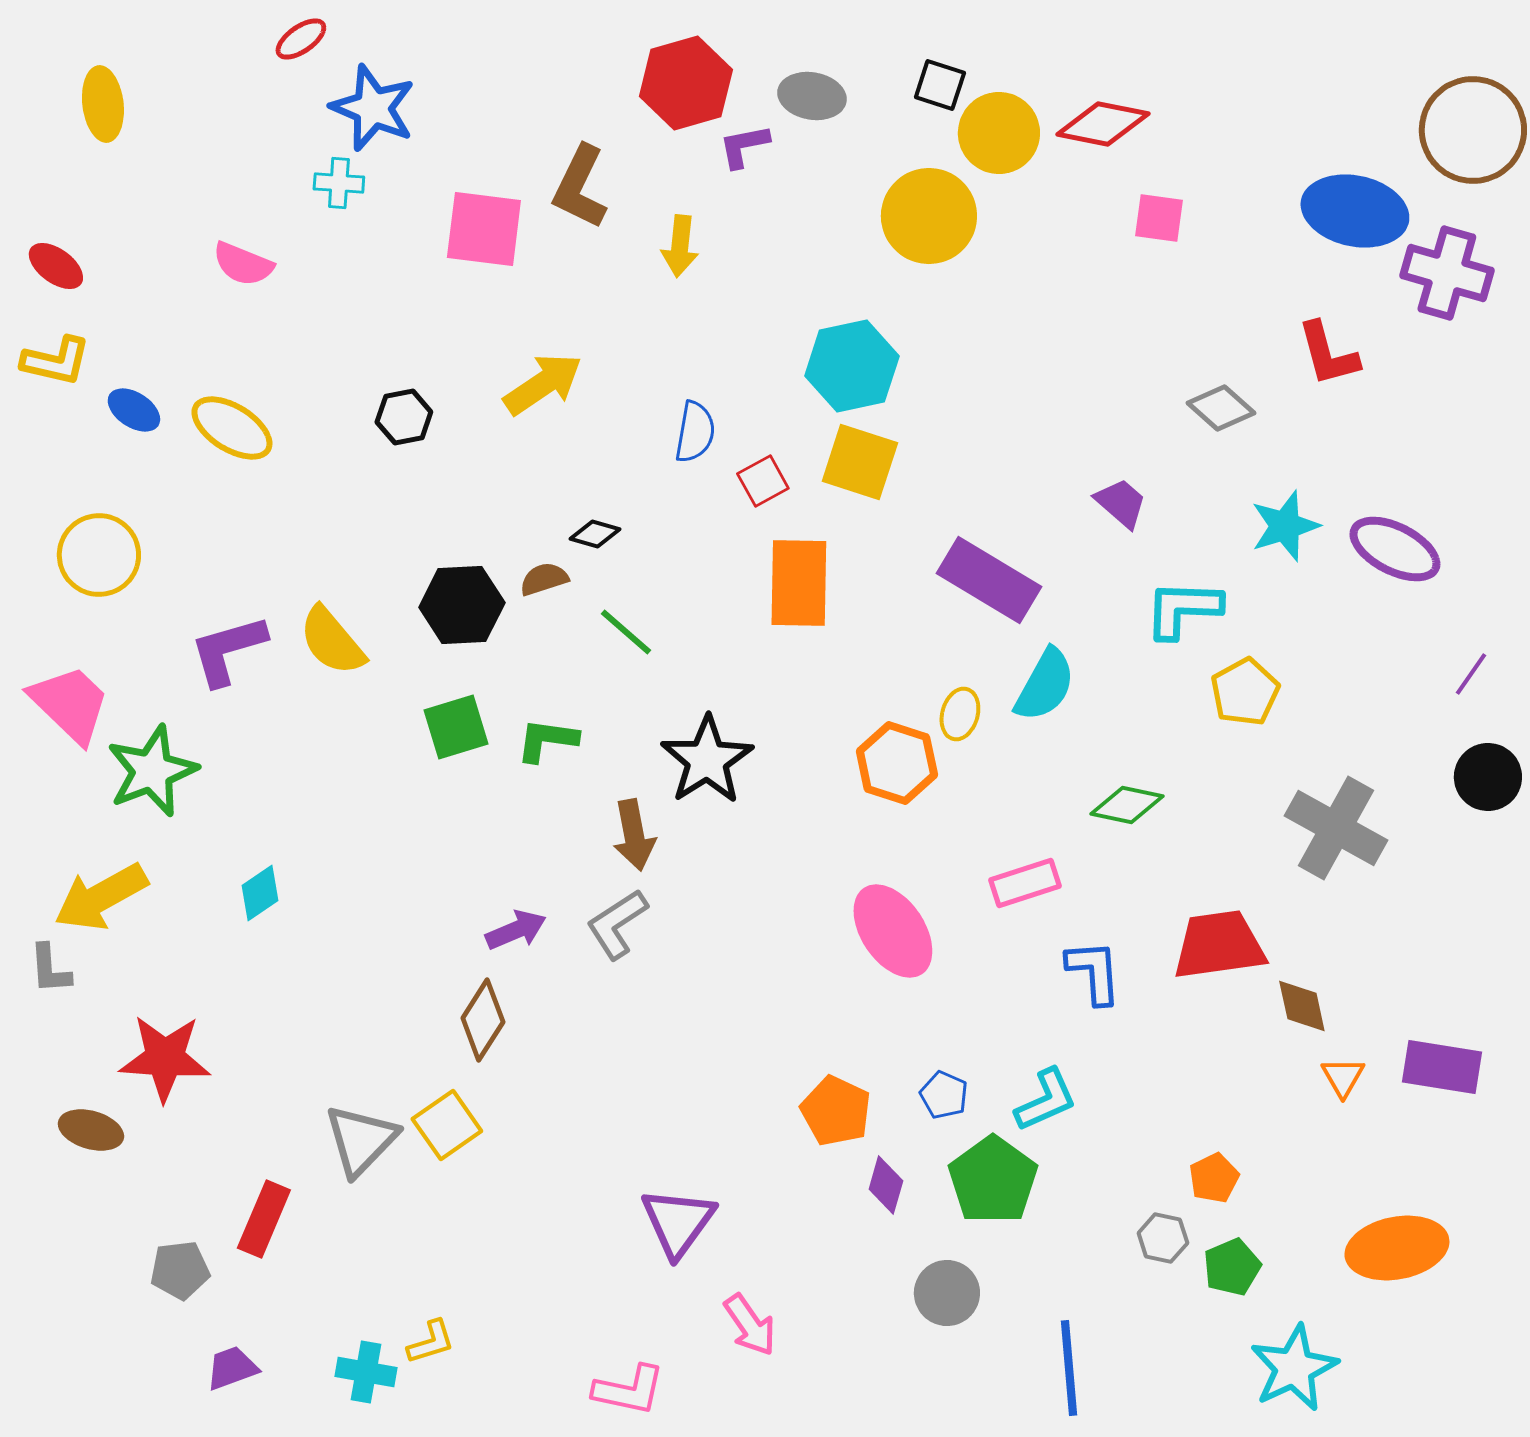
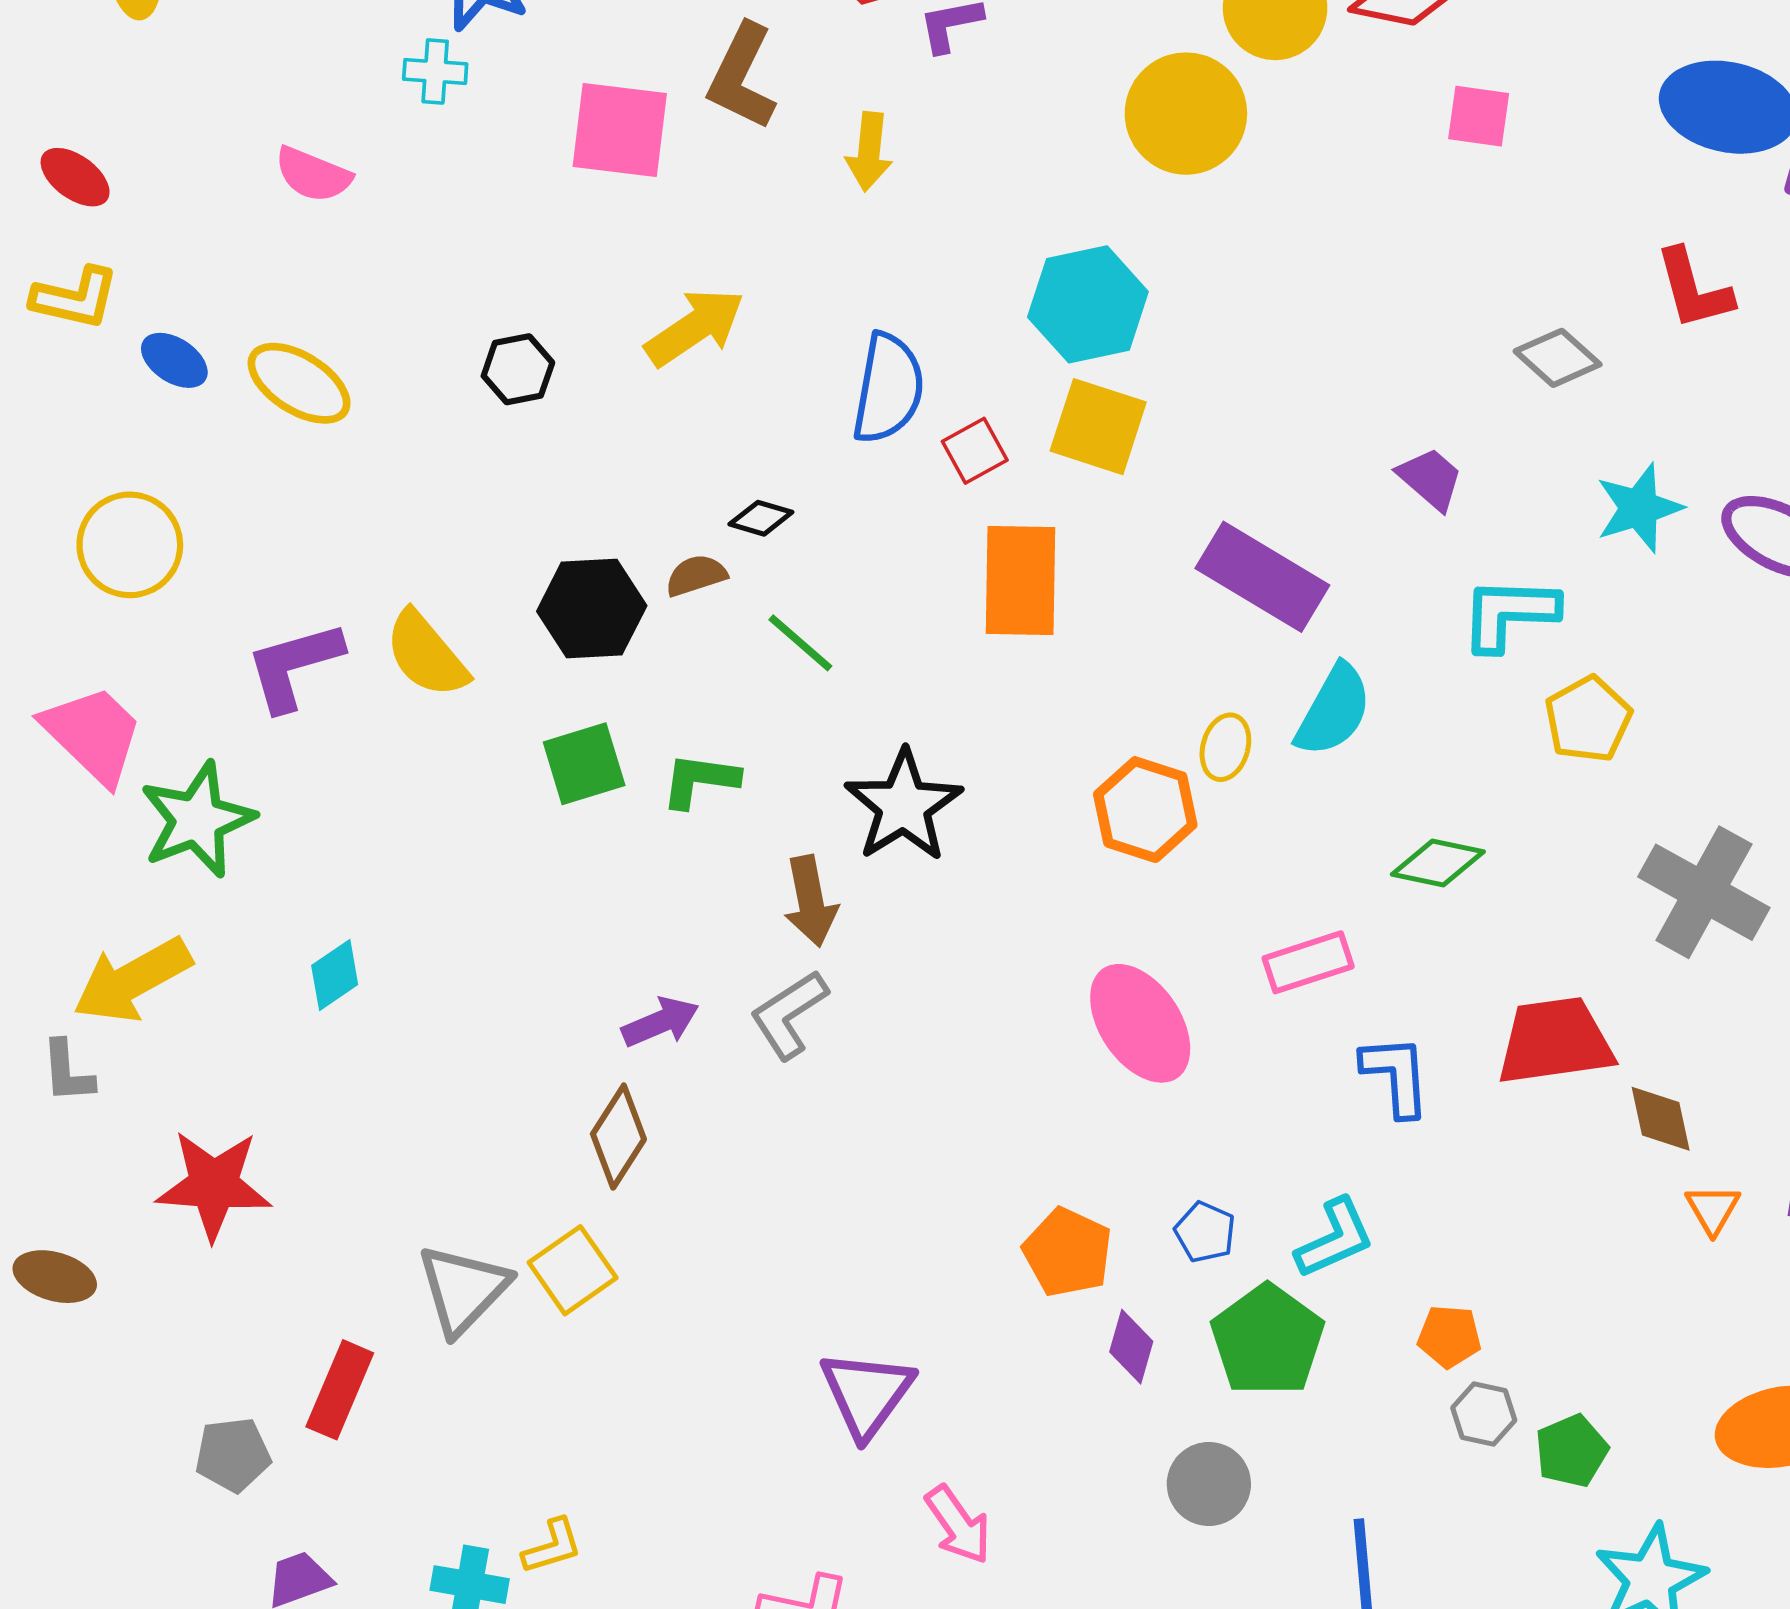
blue semicircle: (695, 432) -> (888, 388), size x1.4
brown ellipse: (91, 1130) -> (55, 1277), moved
orange pentagon: (1214, 1178) -> (1449, 1336), moved, turned 30

